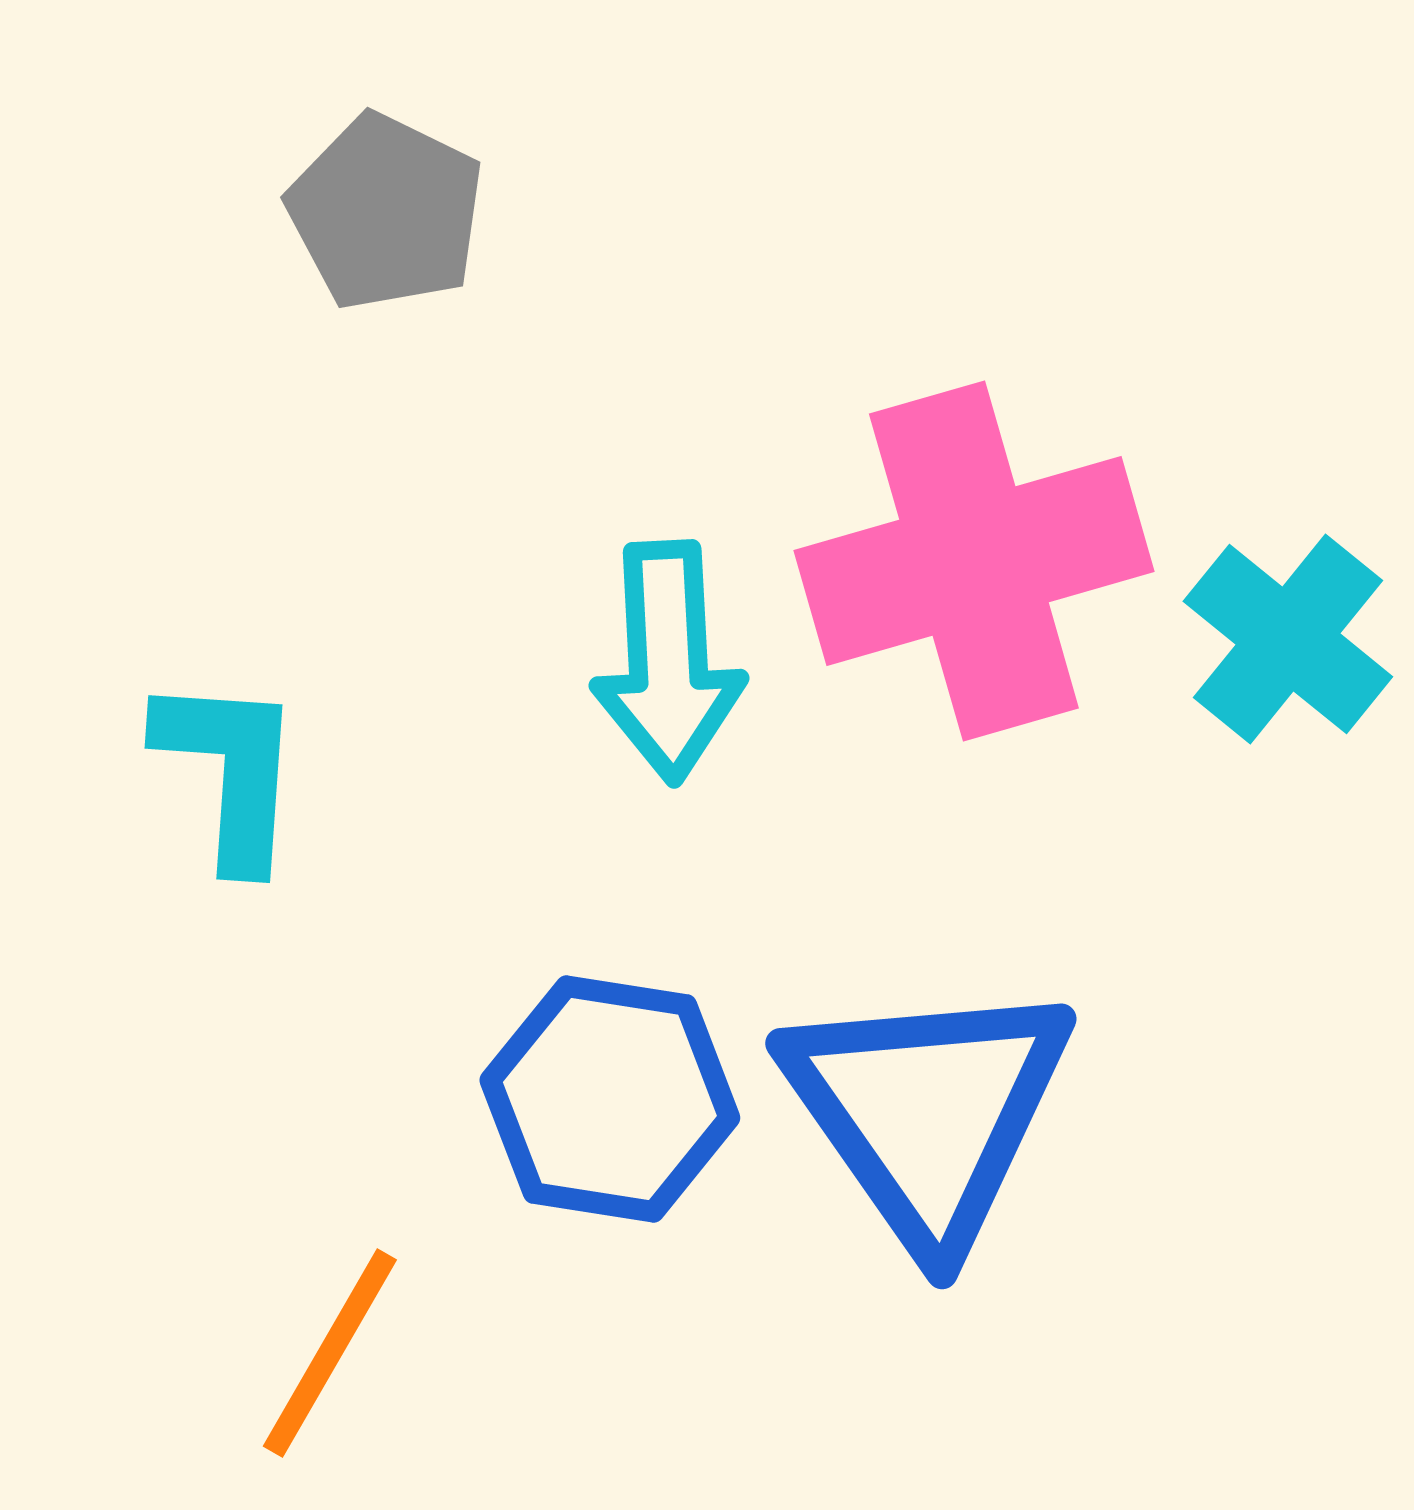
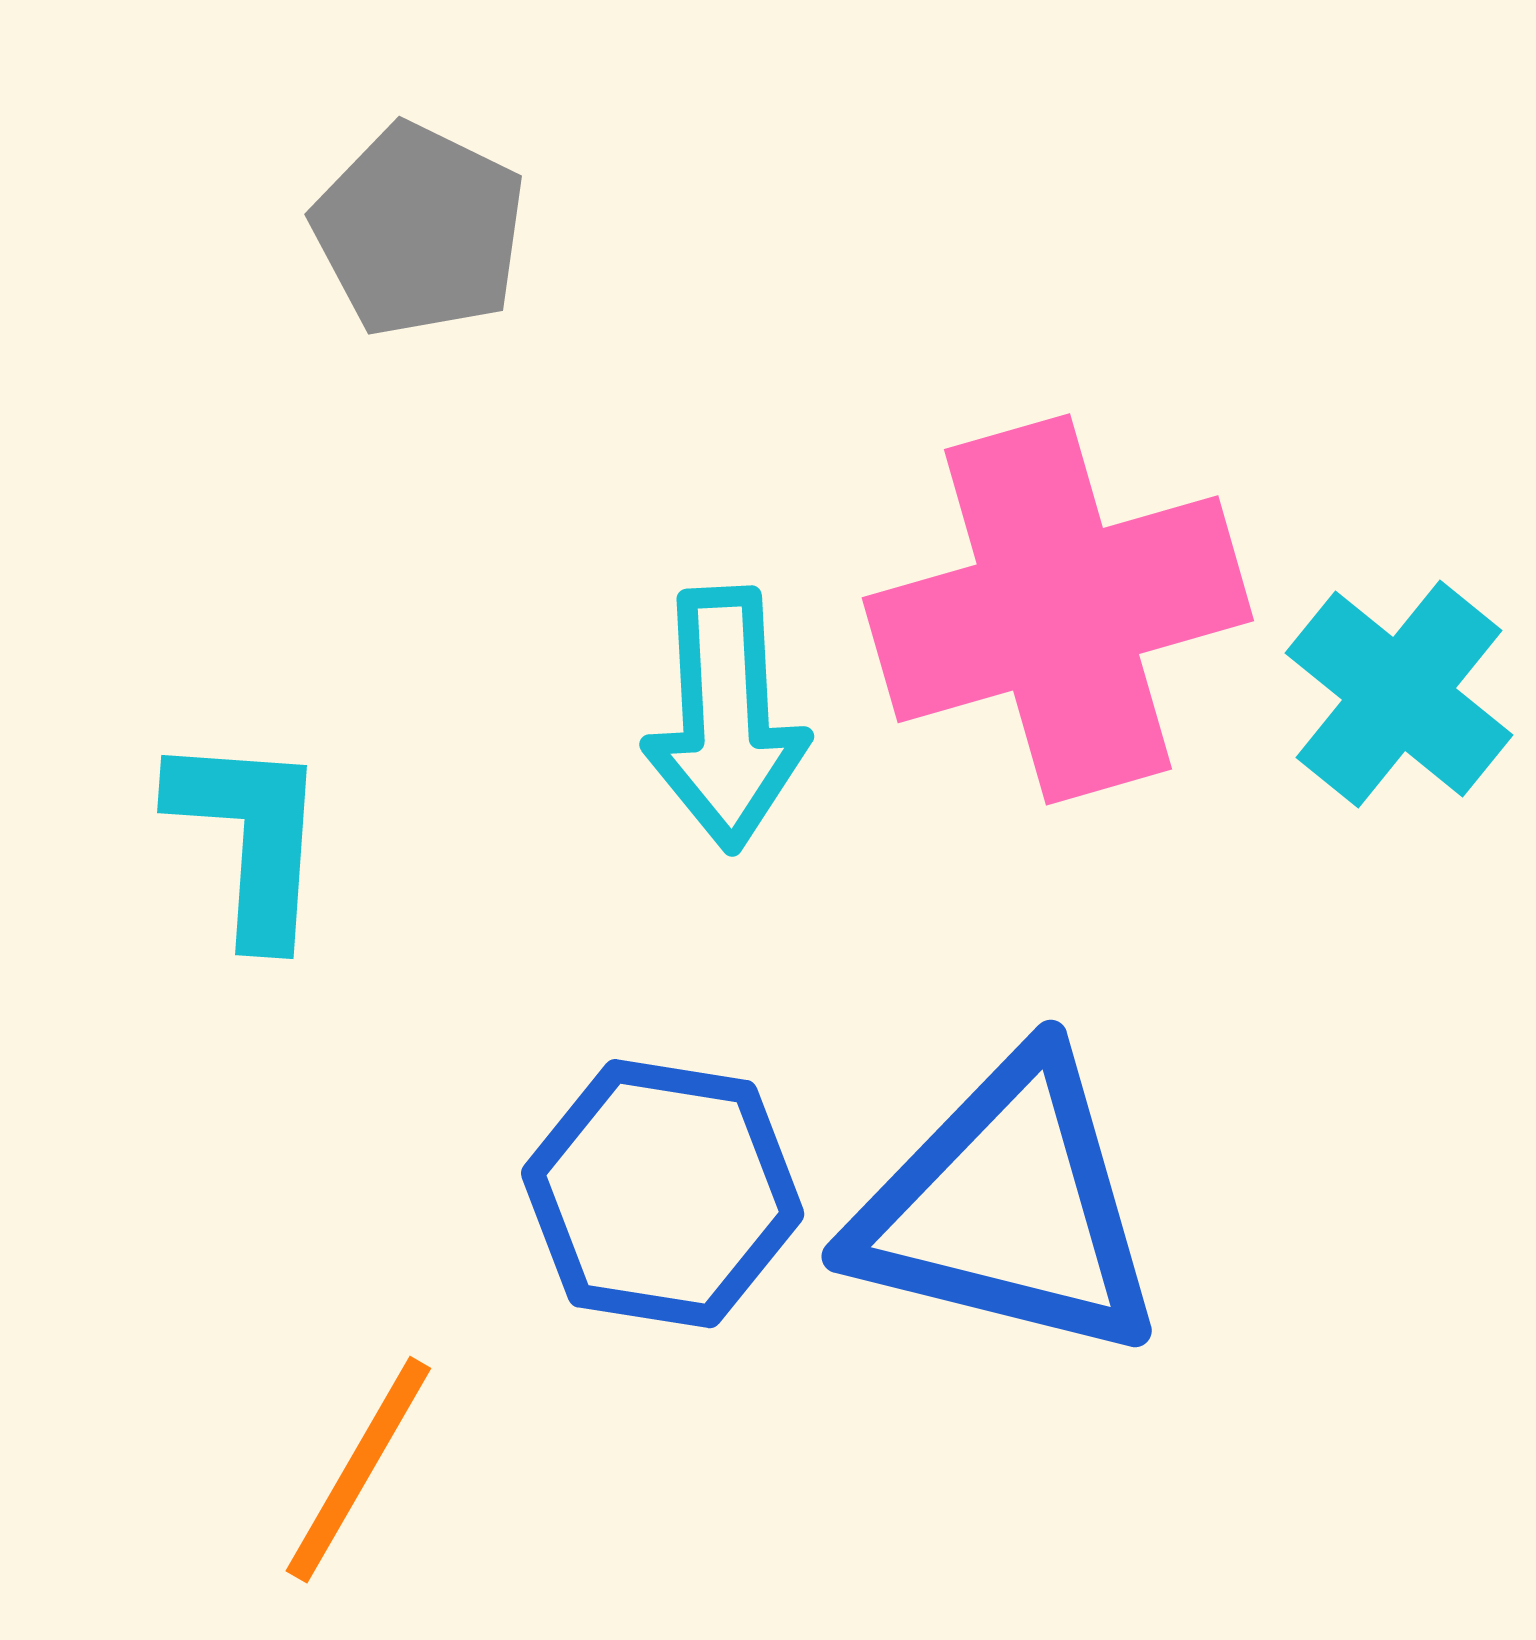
blue triangle: (928, 1112) -> (1008, 1208), turned -41

